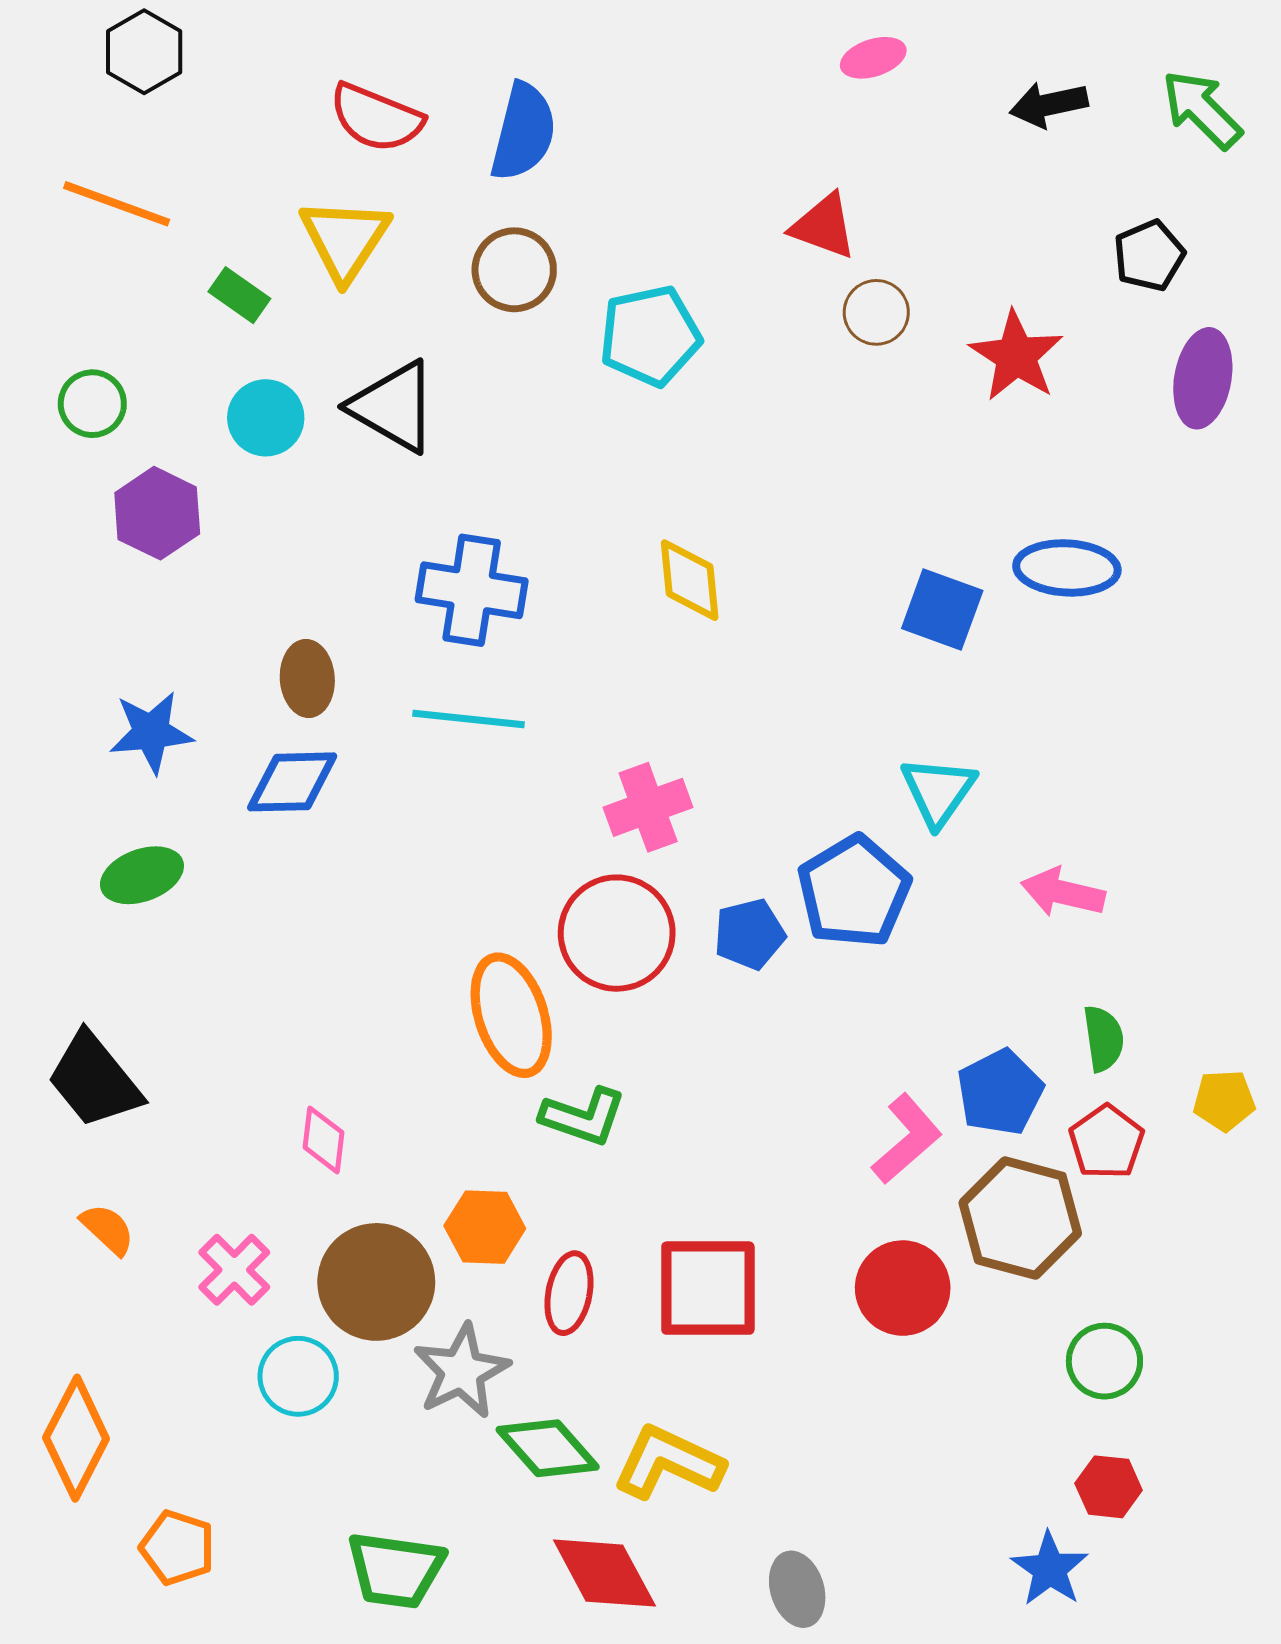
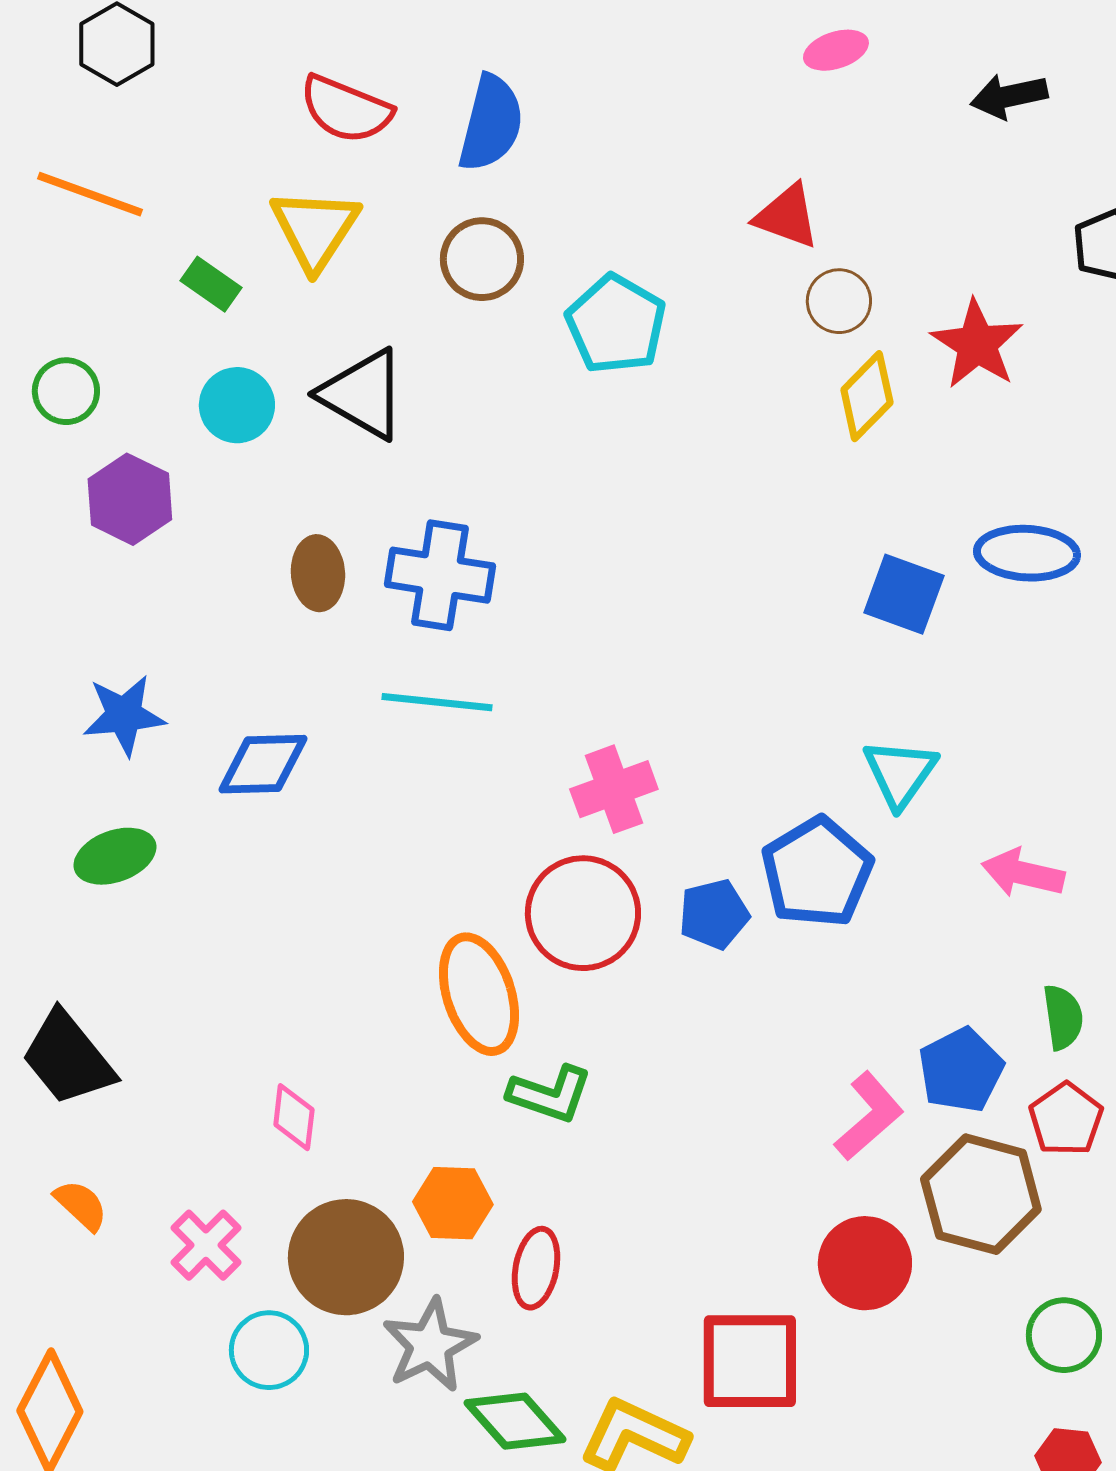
cyan pentagon: (650, 336) -> (616, 324), turned -30
yellow diamond: (690, 580) -> (867, 396), moved, turned 50
brown ellipse: (307, 679) -> (318, 573), moved
red square: (708, 1288) -> (750, 1361), moved

